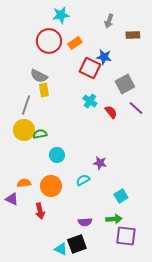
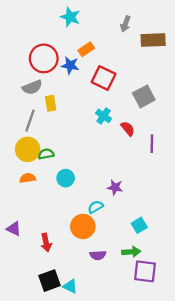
cyan star: (61, 15) -> (70, 17), turned 30
brown rectangle: (133, 35) -> (153, 40), size x1.5
red circle: (49, 41) -> (44, 58), moved
blue star: (104, 57) -> (70, 65), moved
gray semicircle: (39, 76) -> (32, 87), moved, turned -48
purple line: (136, 108) -> (152, 144), moved, turned 49
orange semicircle: (24, 183) -> (28, 178), moved
orange circle: (51, 186) -> (83, 226), moved
black square: (77, 244) -> (49, 281), moved

